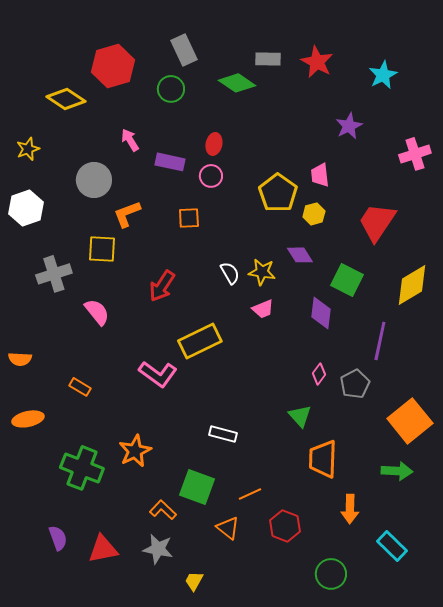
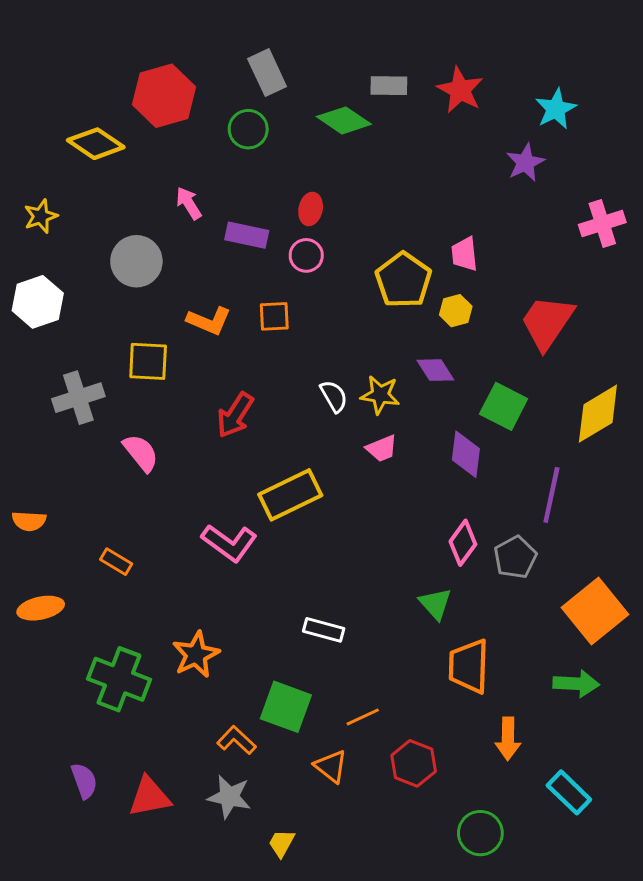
purple star: (349, 126) -> (525, 163), moved
orange L-shape: (127, 214) -> (209, 321), moved, turned -136
pink diamond: (319, 374) -> (463, 543), size x1.4

